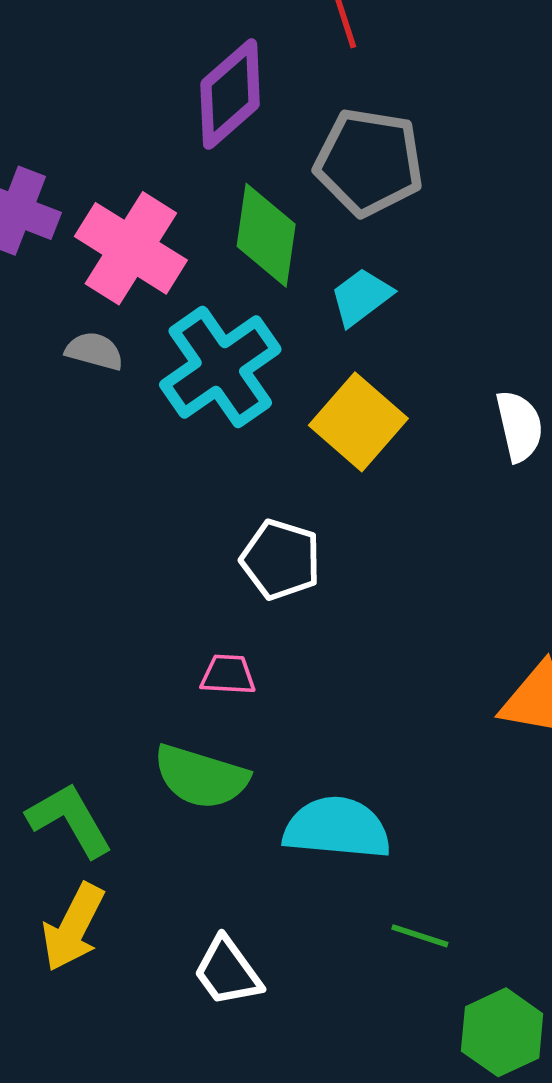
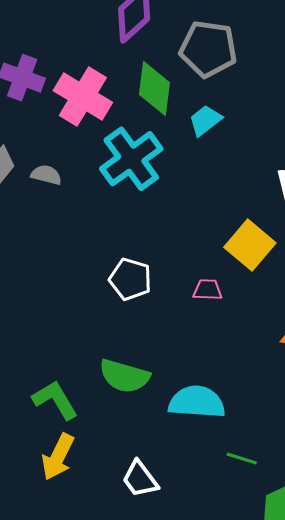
gray semicircle: (94, 351) -> (46, 175), moved
yellow square: (358, 422) -> (250, 245), moved
white pentagon: (281, 560) -> (130, 279), moved
pink trapezoid: (228, 675) -> (207, 290), moved

